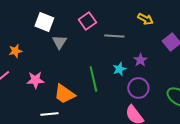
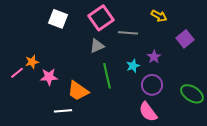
pink square: (87, 21) -> (101, 18), size x1.4
gray triangle: (59, 42) -> (97, 46), moved, turned 35
orange star: (15, 51) -> (32, 62), moved

